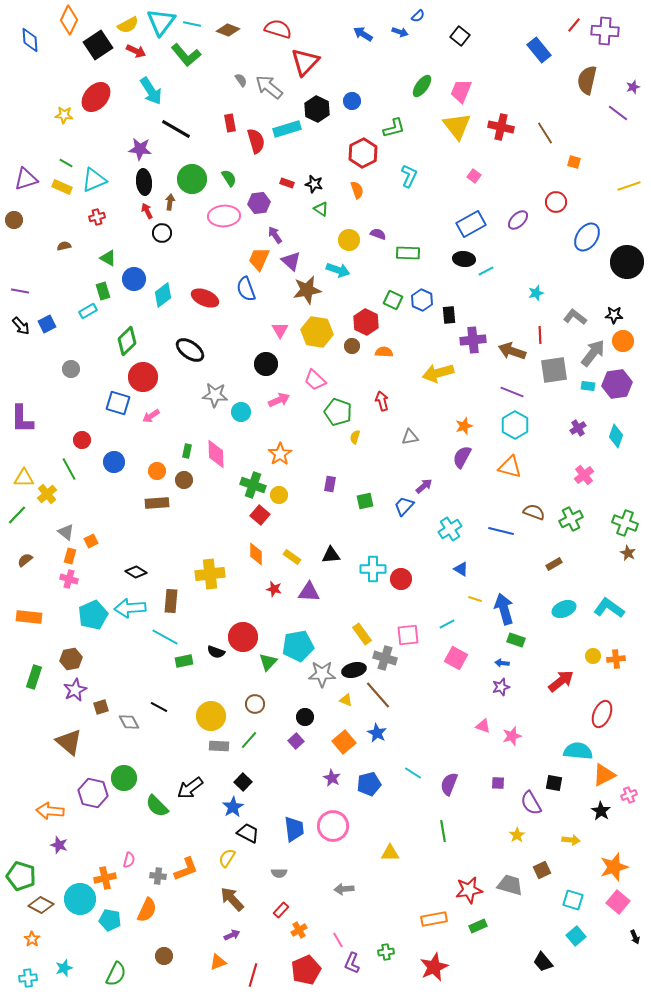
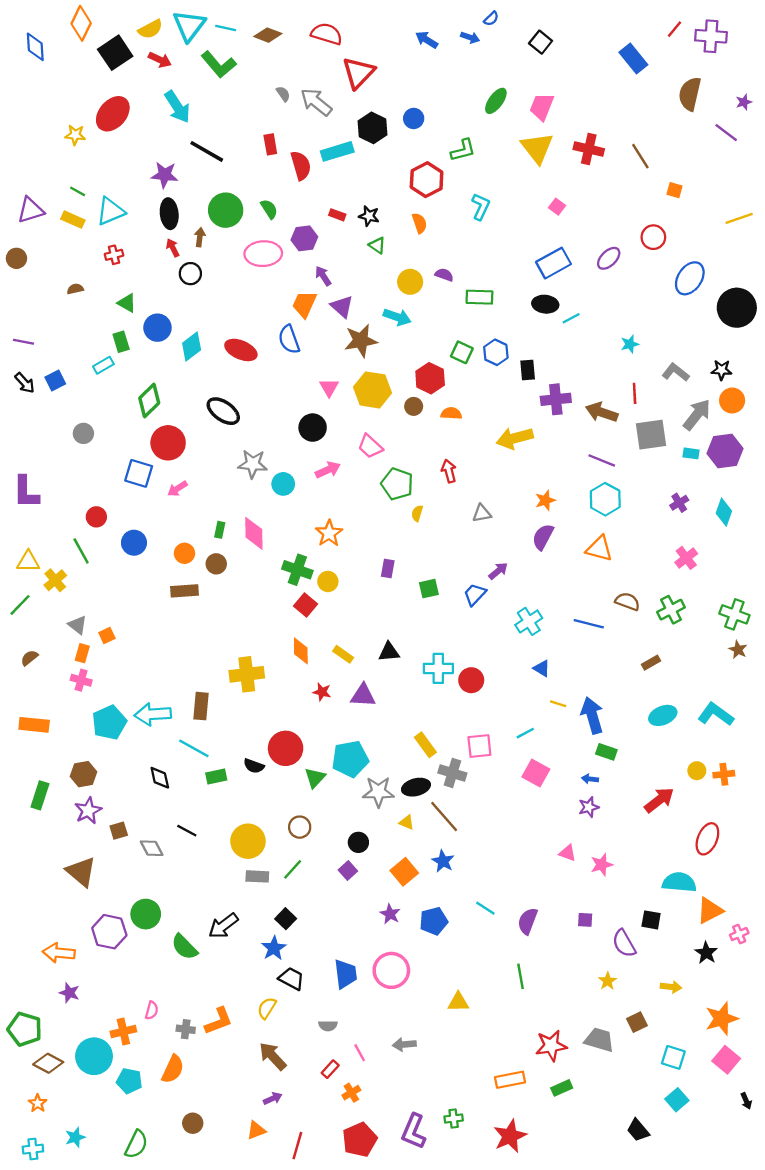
black diamond: (136, 572) -> (160, 778), moved, turned 45
pink line: (338, 940) -> (360, 1053), moved
purple L-shape: (352, 963) -> (414, 1131), size x1.4

